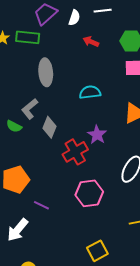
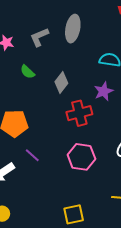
gray L-shape: (30, 109) -> (39, 37), moved
purple star: (97, 135) -> (104, 91), moved

